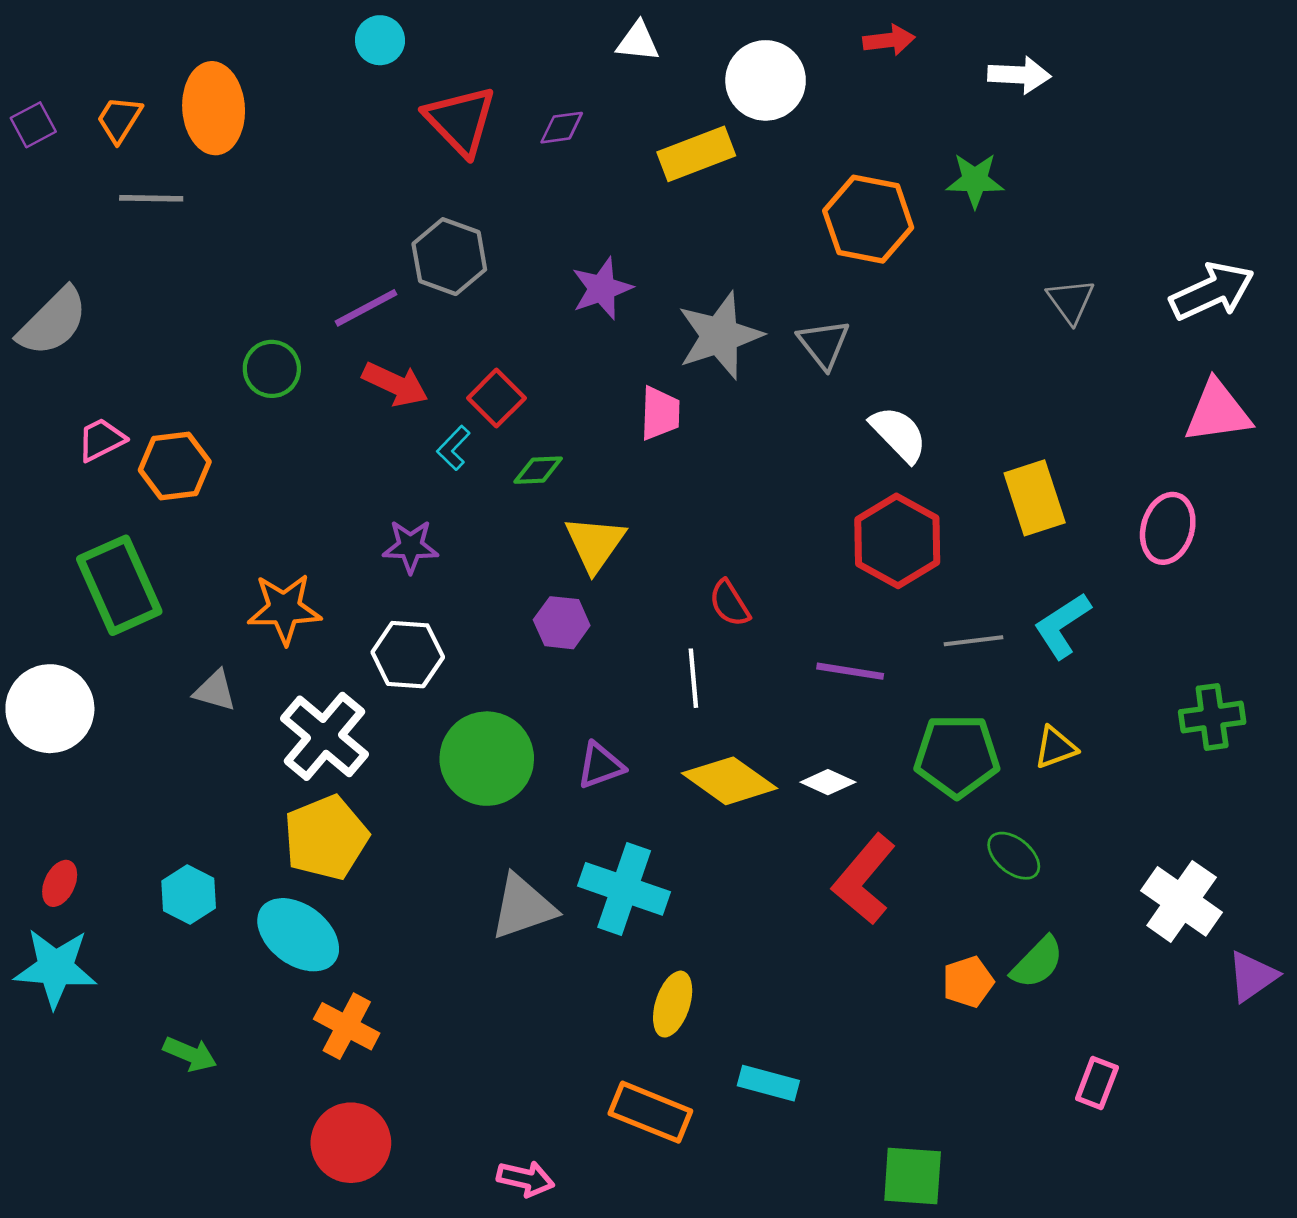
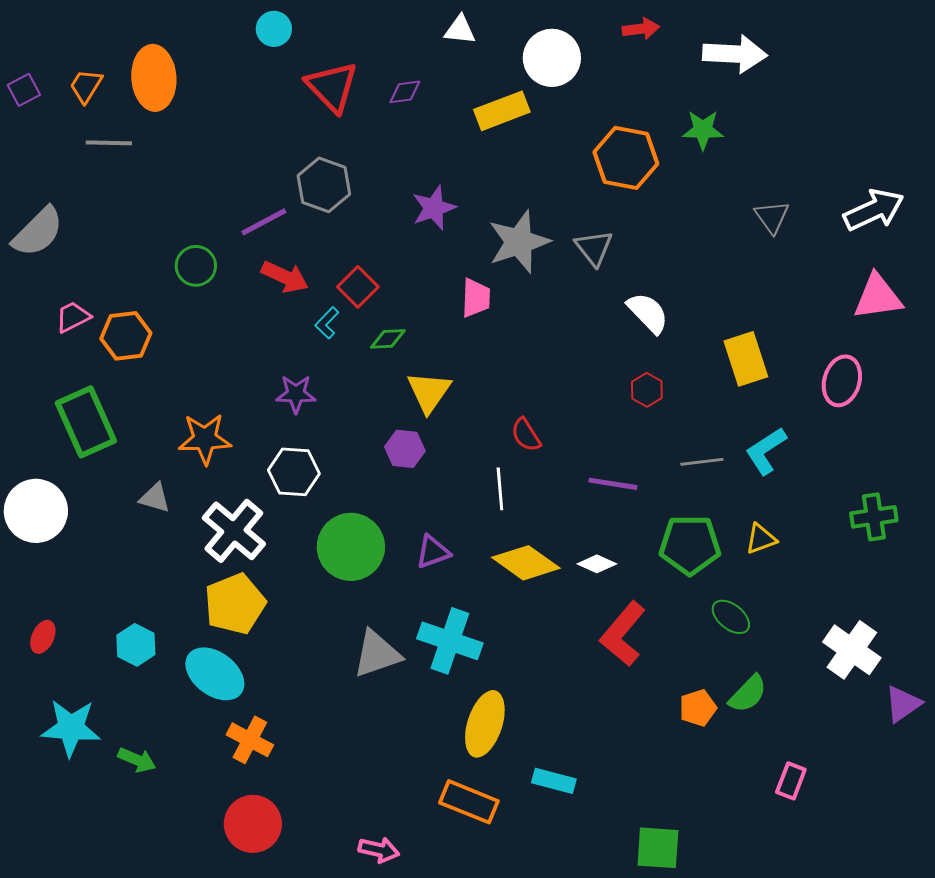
white arrow: (1019, 75) -> (735, 54), size x1.4
red hexagon: (897, 541) -> (647, 390), size x0.5
cyan star: (55, 968) -> (71, 728), moved
yellow ellipse: (673, 1004) -> (485, 724), size x1.4

